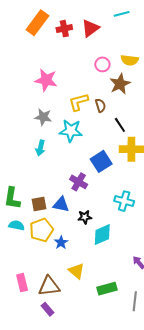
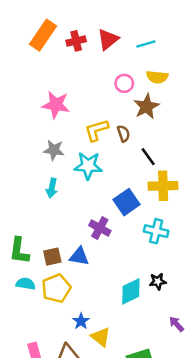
cyan line: (122, 14) -> (146, 44), moved
cyan cross: (124, 201) -> (156, 231), moved
black star: (85, 217) -> (158, 281), moved
blue star: (61, 243) -> (81, 321), moved

